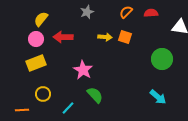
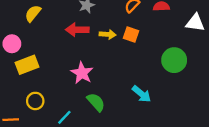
red arrow: (63, 37) -> (77, 30), moved
pink circle: (36, 39) -> (12, 44), moved
cyan arrow: (158, 97) -> (141, 94), moved

